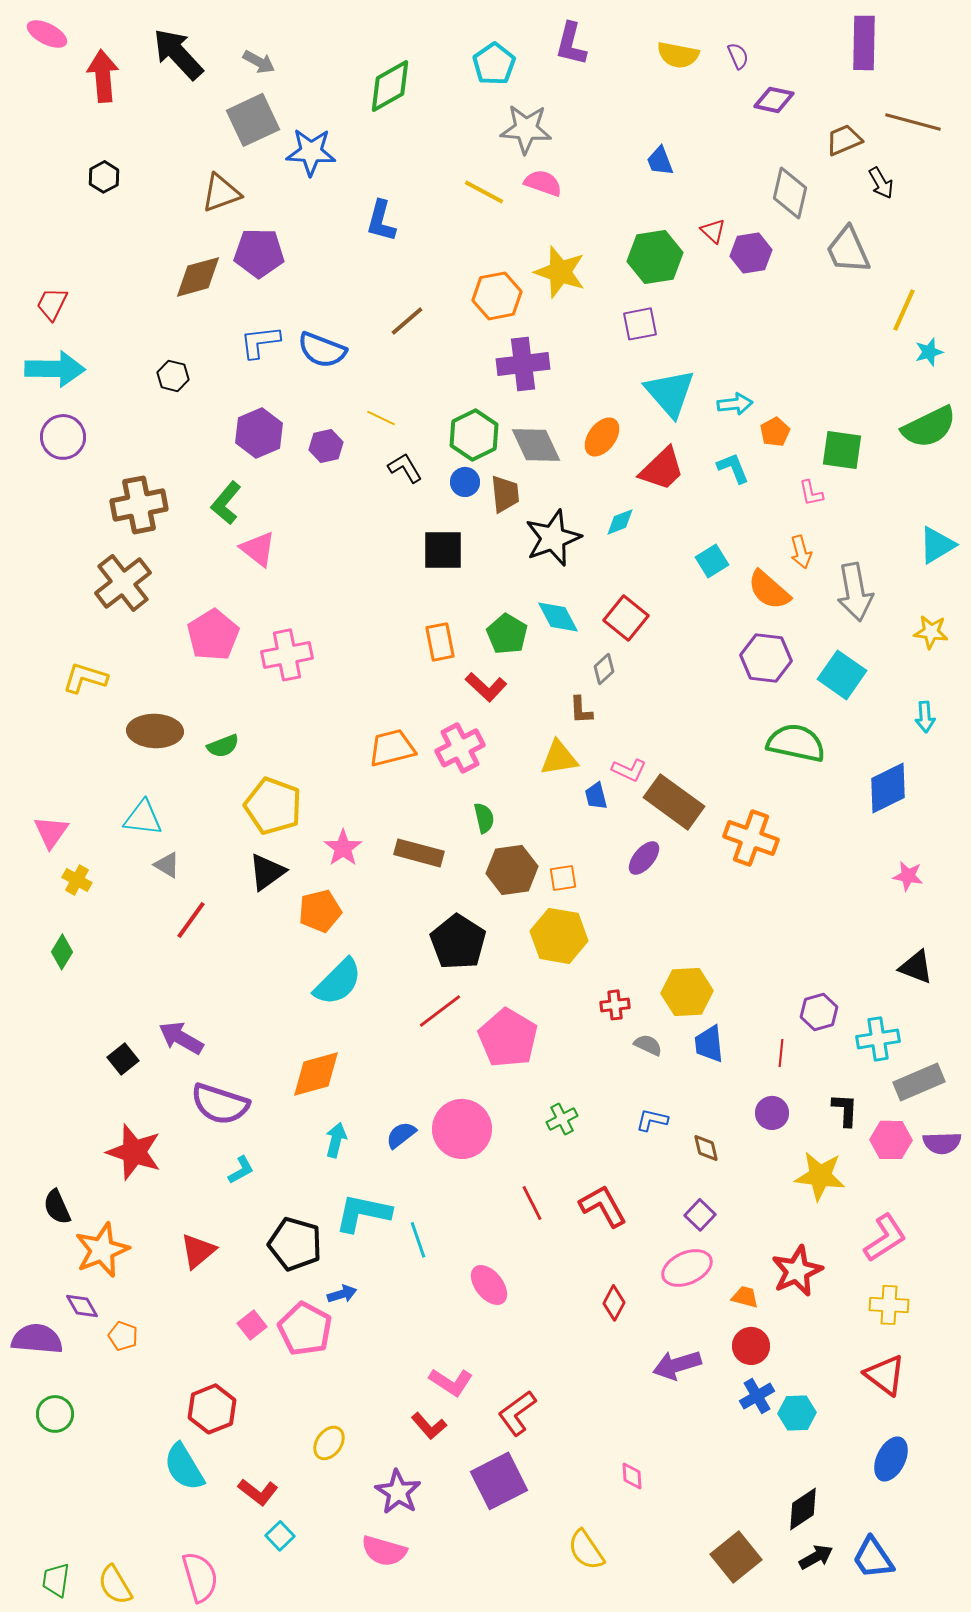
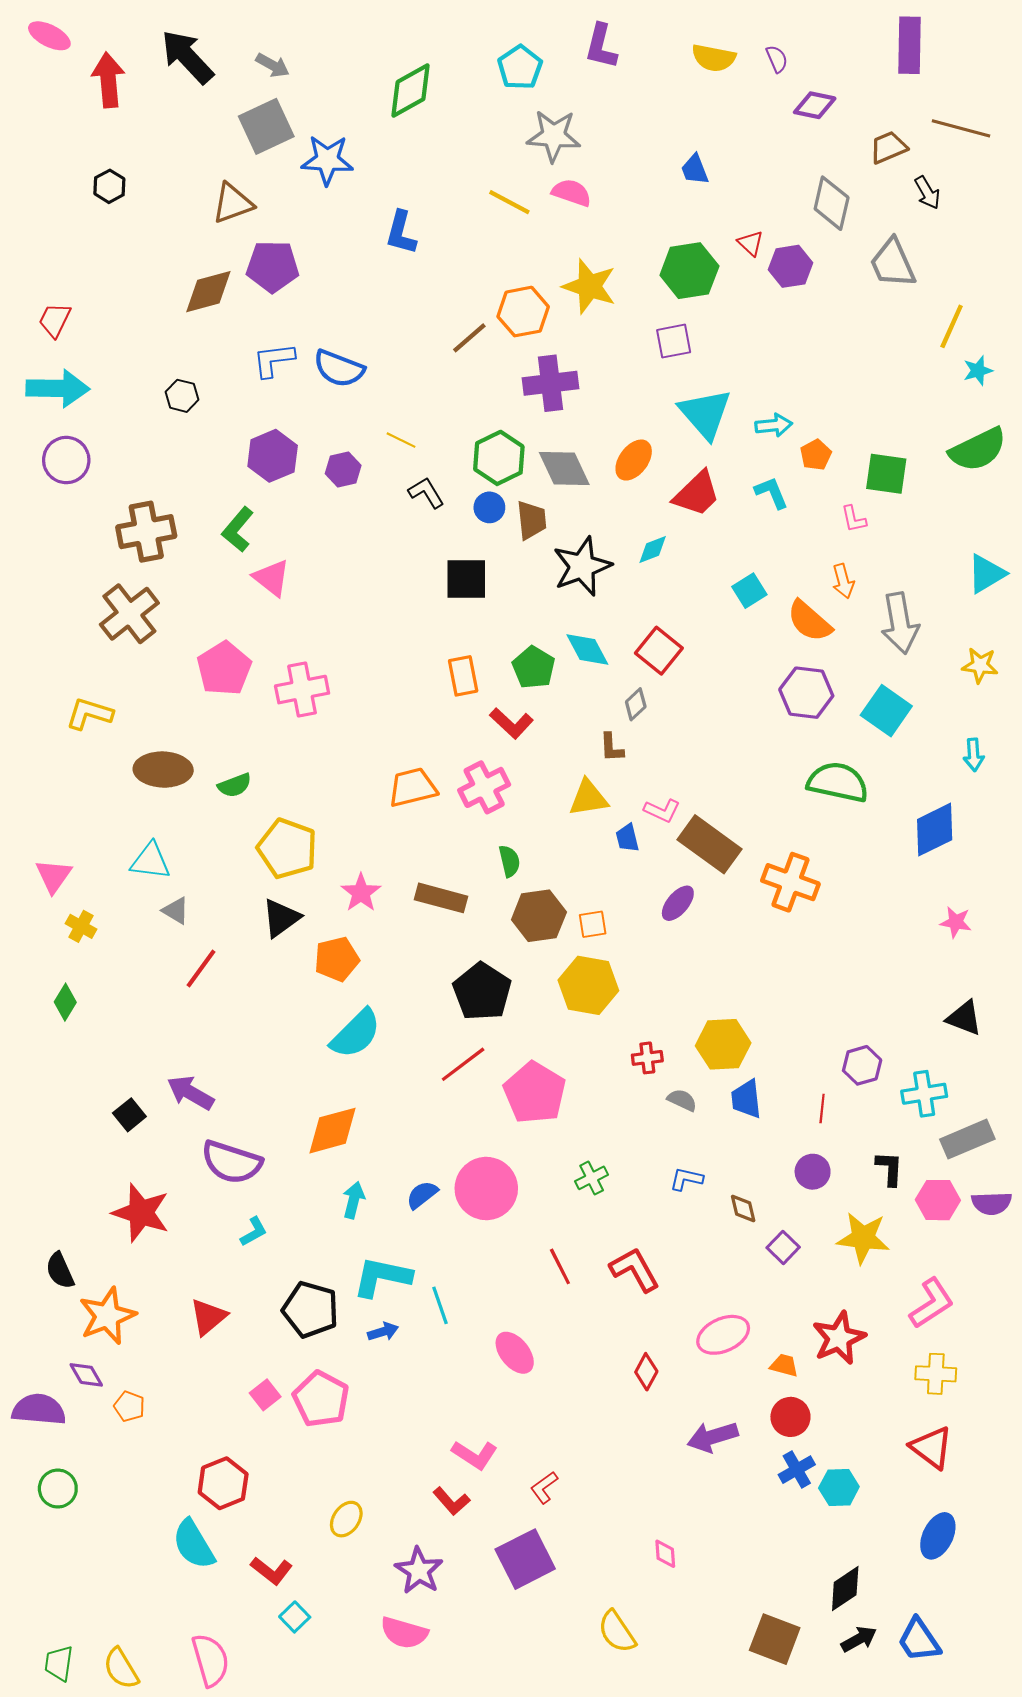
brown line: (407, 321) -> (469, 338), moved
purple square: (700, 1215) -> (783, 1247), moved
blue arrow: (342, 1294) -> (383, 1332), moved
red L-shape: (517, 1413) -> (544, 1487), size x0.7
brown square: (736, 1557) -> (775, 1639), turned -30

